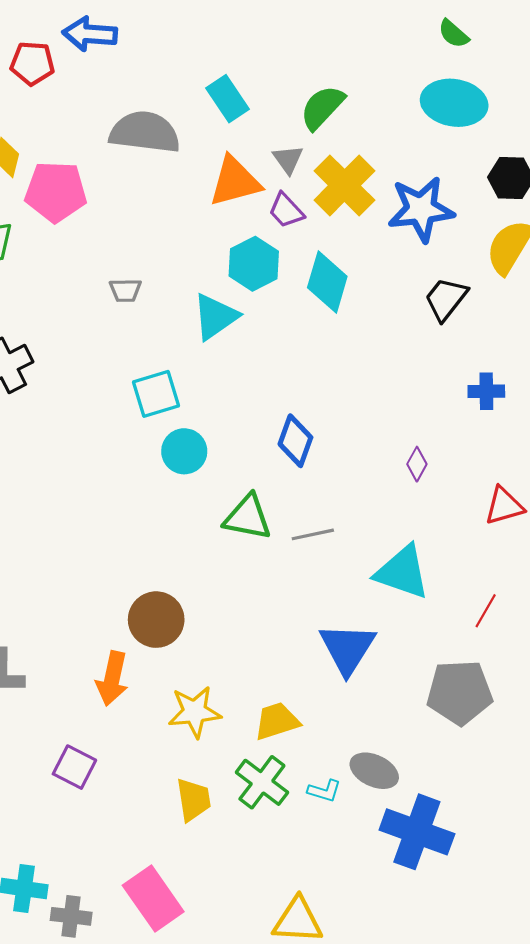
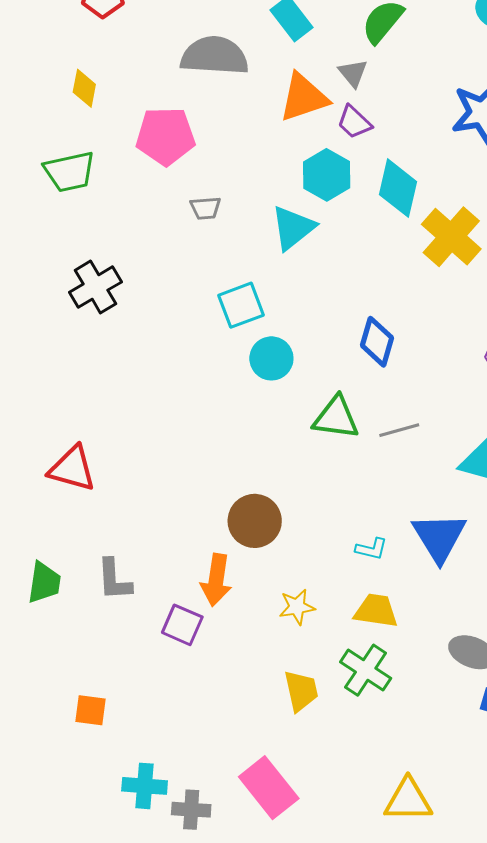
yellow cross: (344, 185) -> (451, 237), moved
pink pentagon: (56, 192) -> (166, 136), moved
yellow star: (195, 712) -> (297, 607), size x0.7
yellow trapezoid: (277, 721) -> (376, 611), turned 30
purple square: (74, 767) -> (182, 625), moved
cyan L-shape: (324, 791) -> (371, 549), moved

